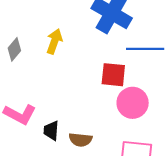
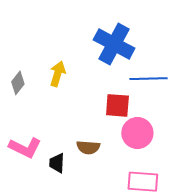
brown semicircle: (80, 140) -> (88, 147), moved

